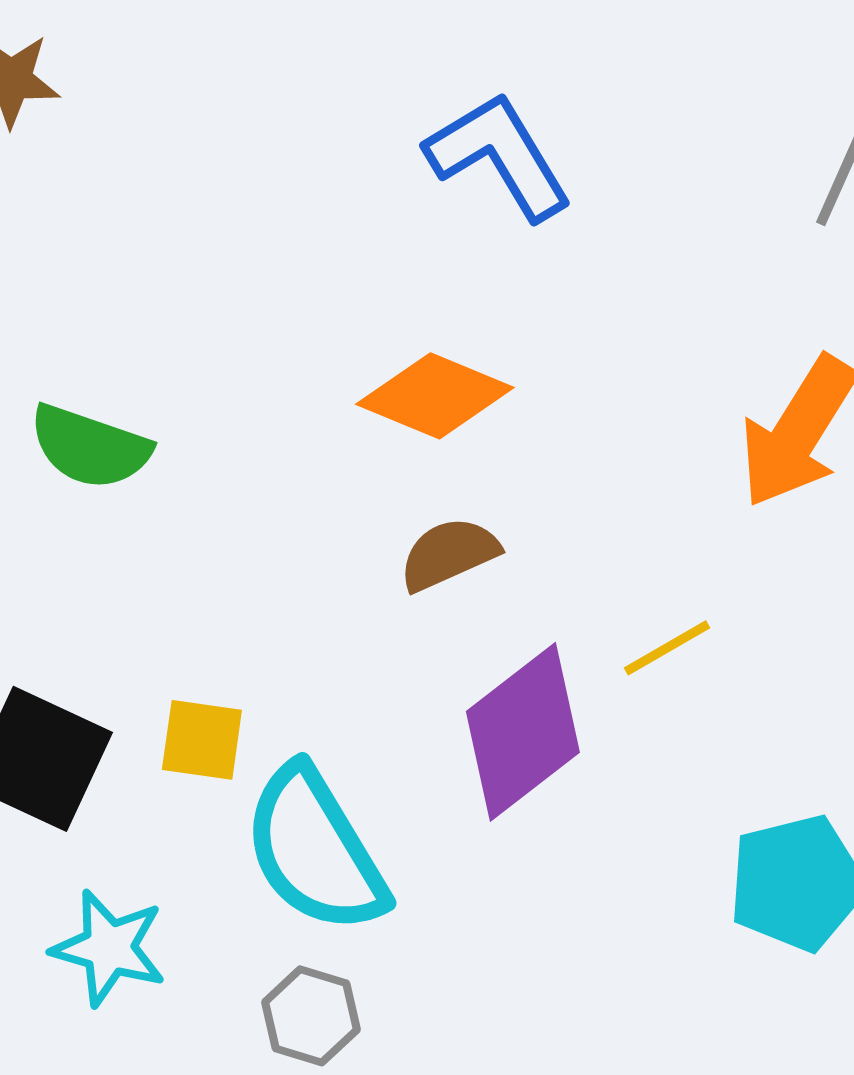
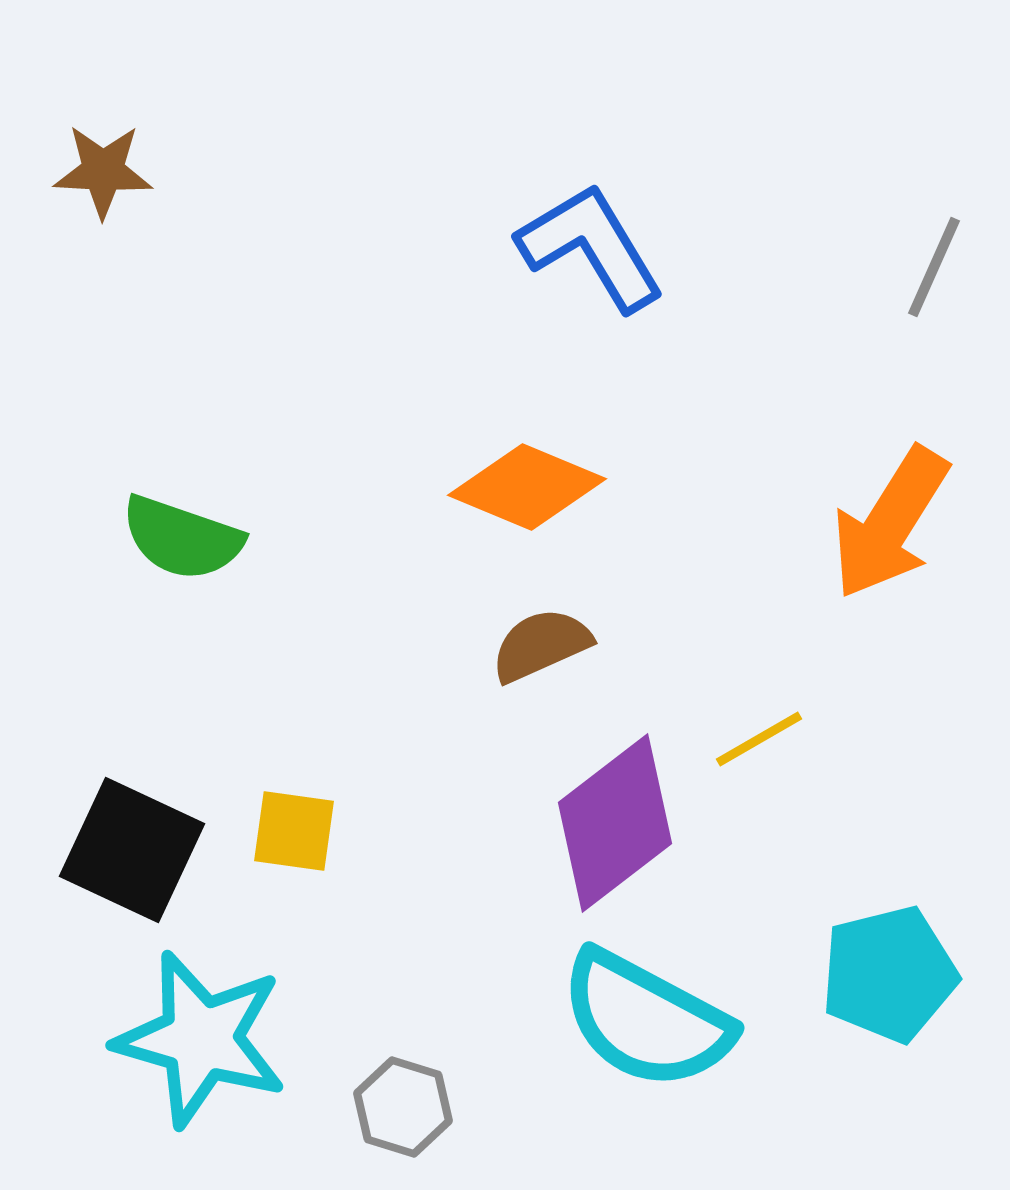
cyan semicircle: (315, 850) -> (646, 1020), moved, turned -31
cyan star: (109, 948) -> (201, 1039), size x1.5

